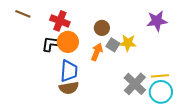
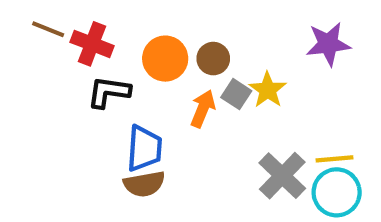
red cross: (60, 21) -> (92, 44), moved
orange circle: (68, 42) -> (165, 59), moved
yellow star: (128, 43) -> (268, 90), turned 30

